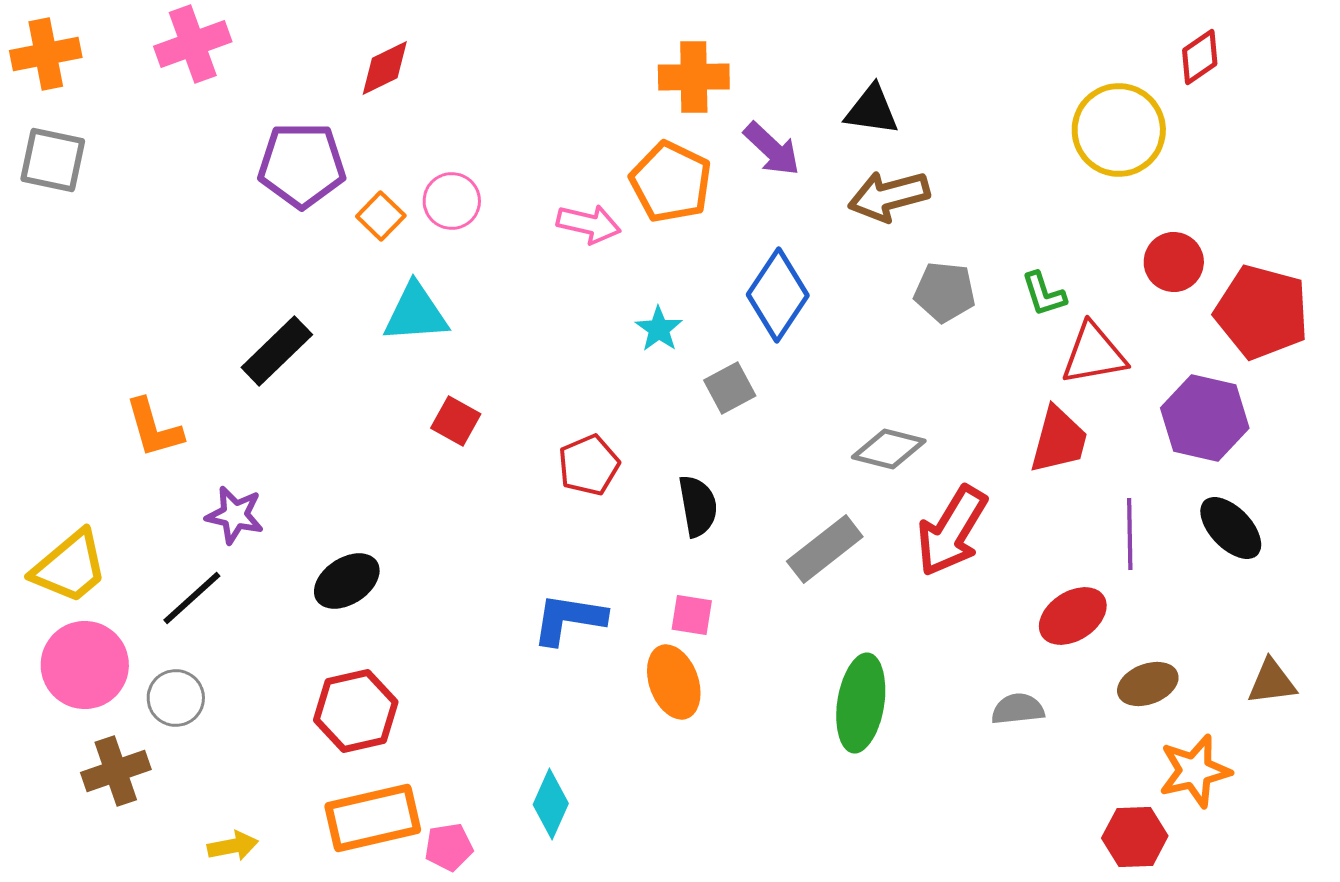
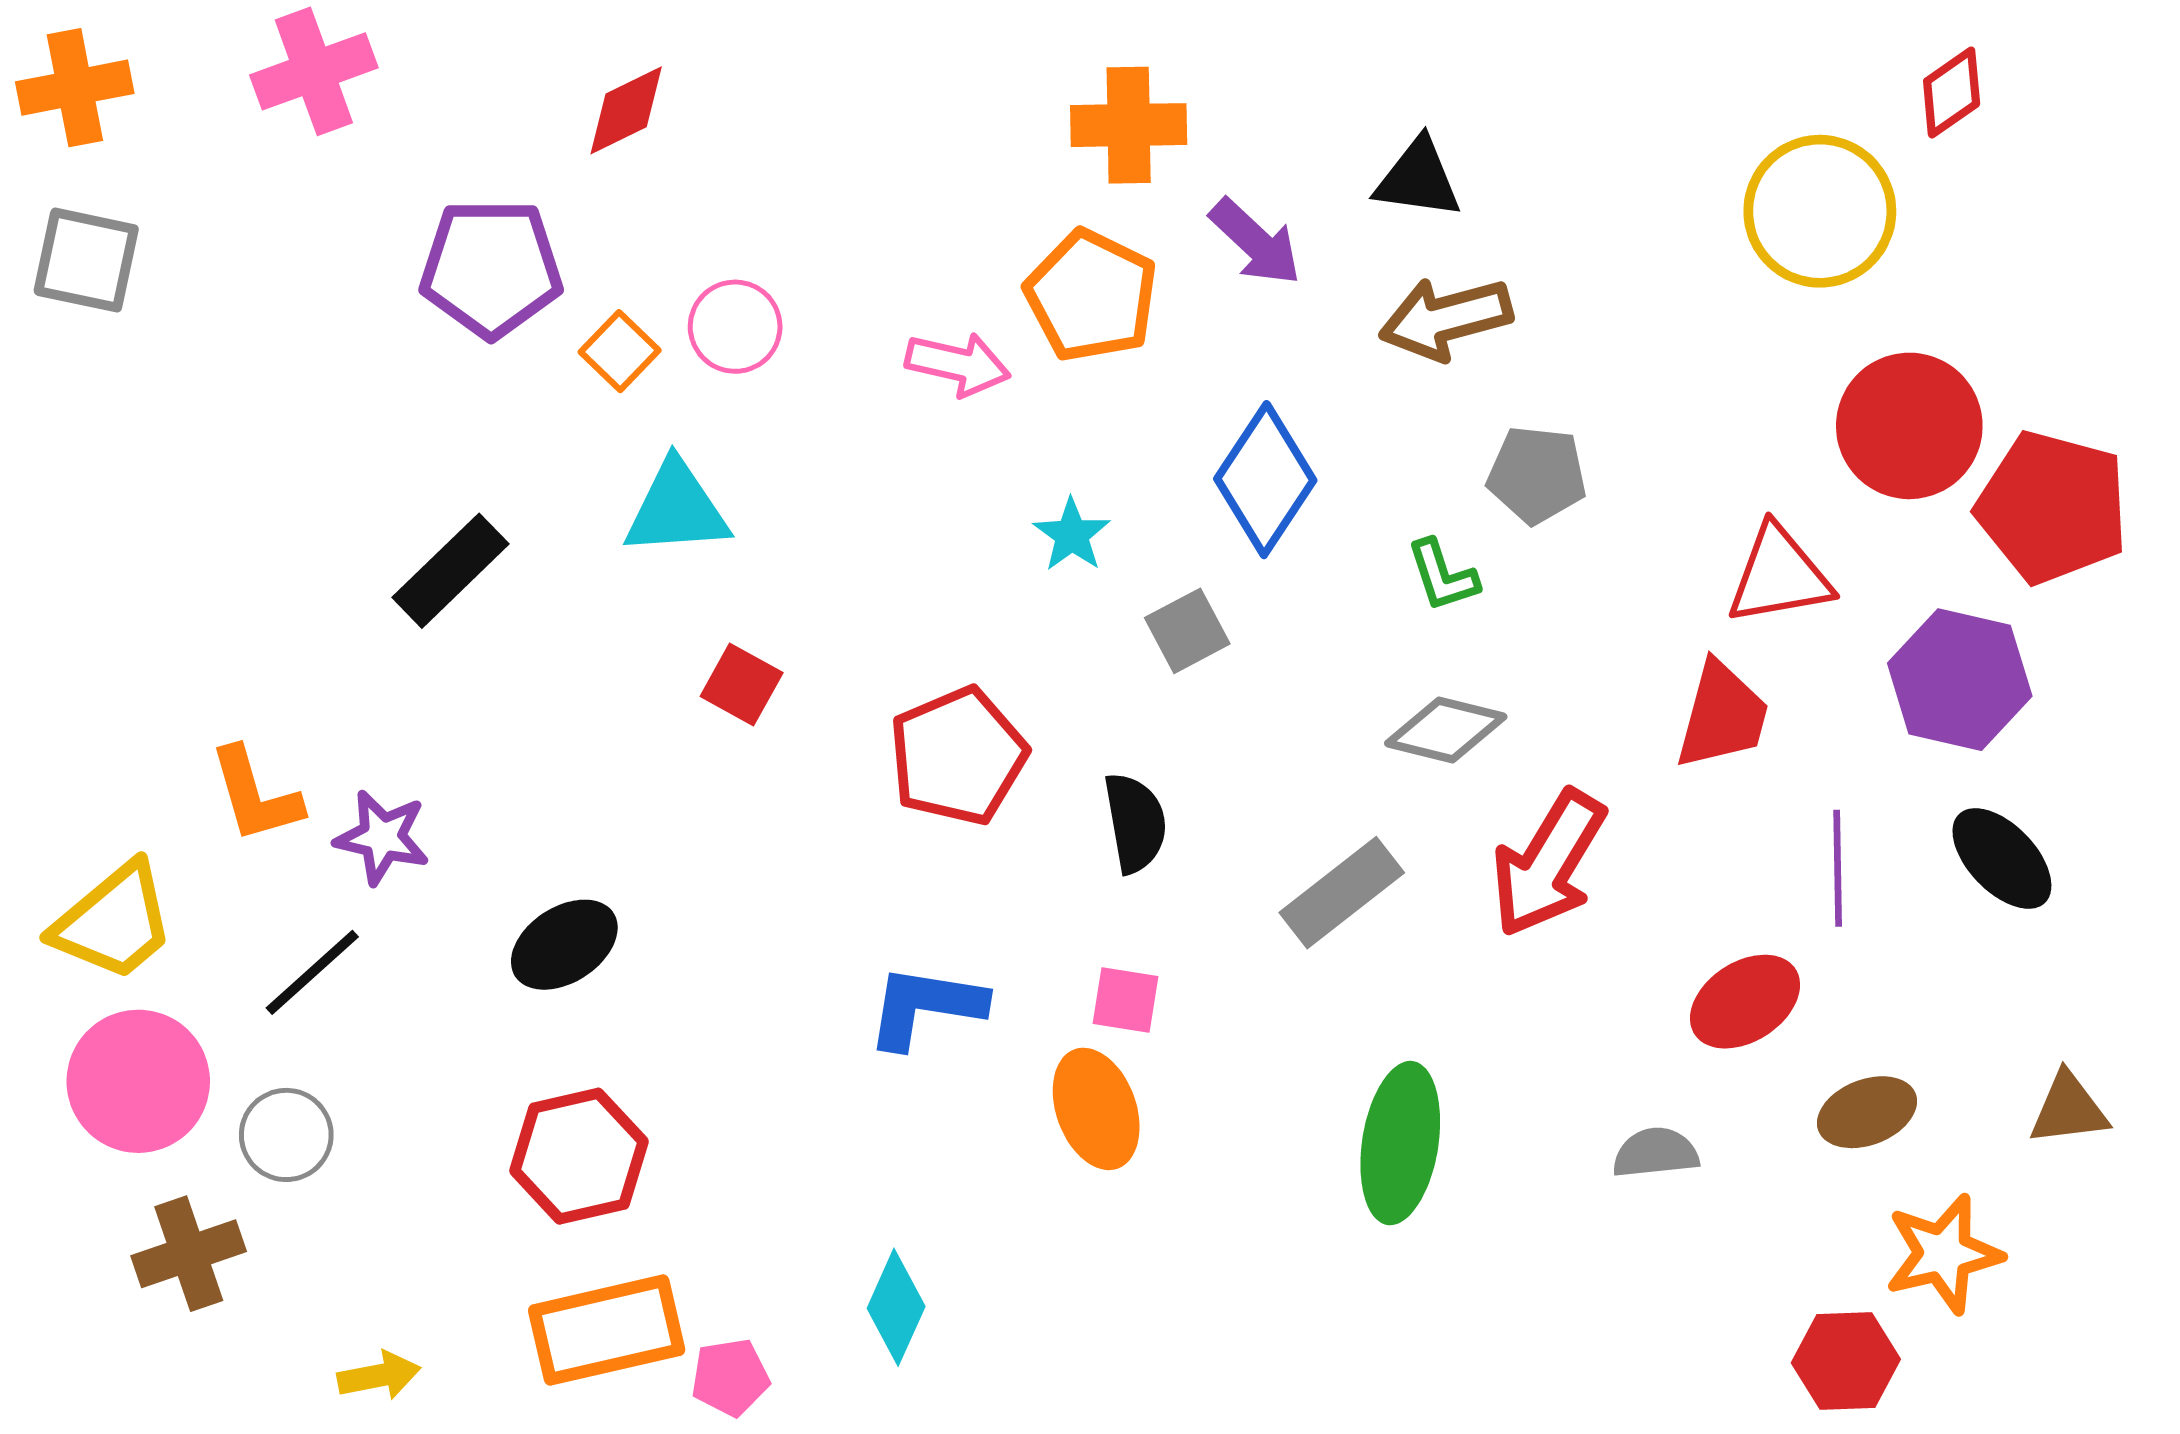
red circle: (1174, 262) -> (1909, 426), size x1.5
green L-shape: (1044, 294) -> (1443, 576), moved
orange L-shape: (154, 428) -> (255, 795), moved
red pentagon: (589, 465) -> (958, 756), size x1.4

